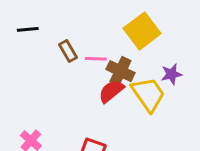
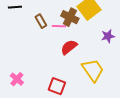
brown cross: (120, 71) -> (70, 17), moved
yellow trapezoid: (148, 94) -> (93, 70), moved

